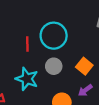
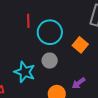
red line: (27, 44) -> (28, 21), moved
orange square: (84, 66) -> (80, 45), moved

